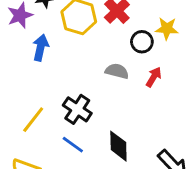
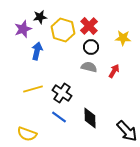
black circle: (142, 42) -> (91, 47), moved
yellow line: (33, 120) -> (33, 89), moved, turned 36

